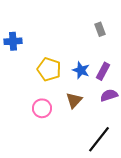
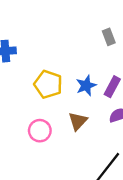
blue star: (81, 70) -> (86, 86), turned 30

